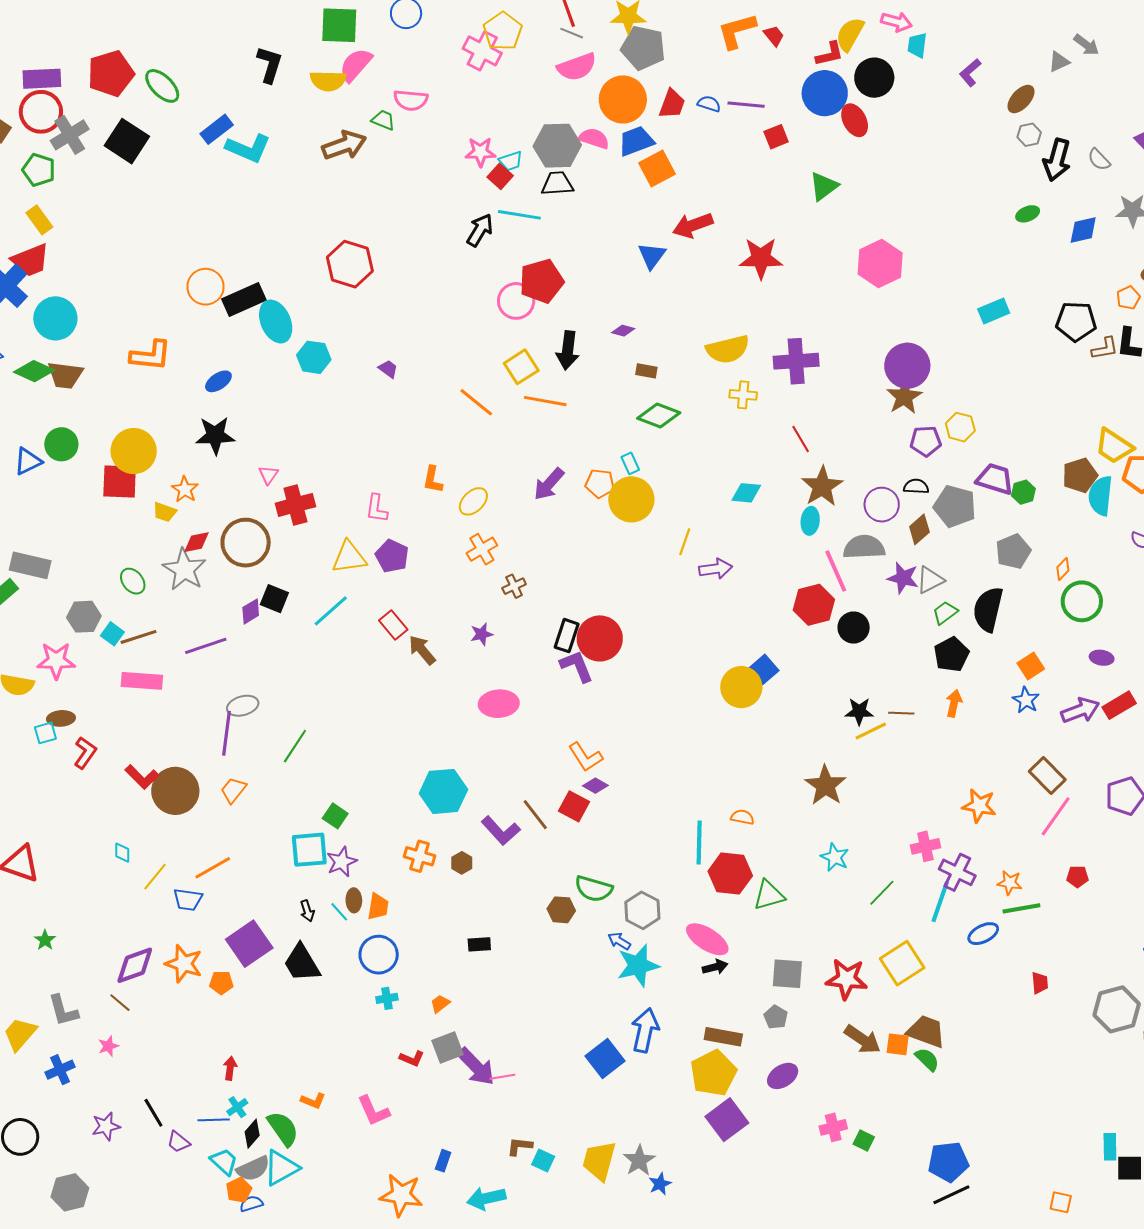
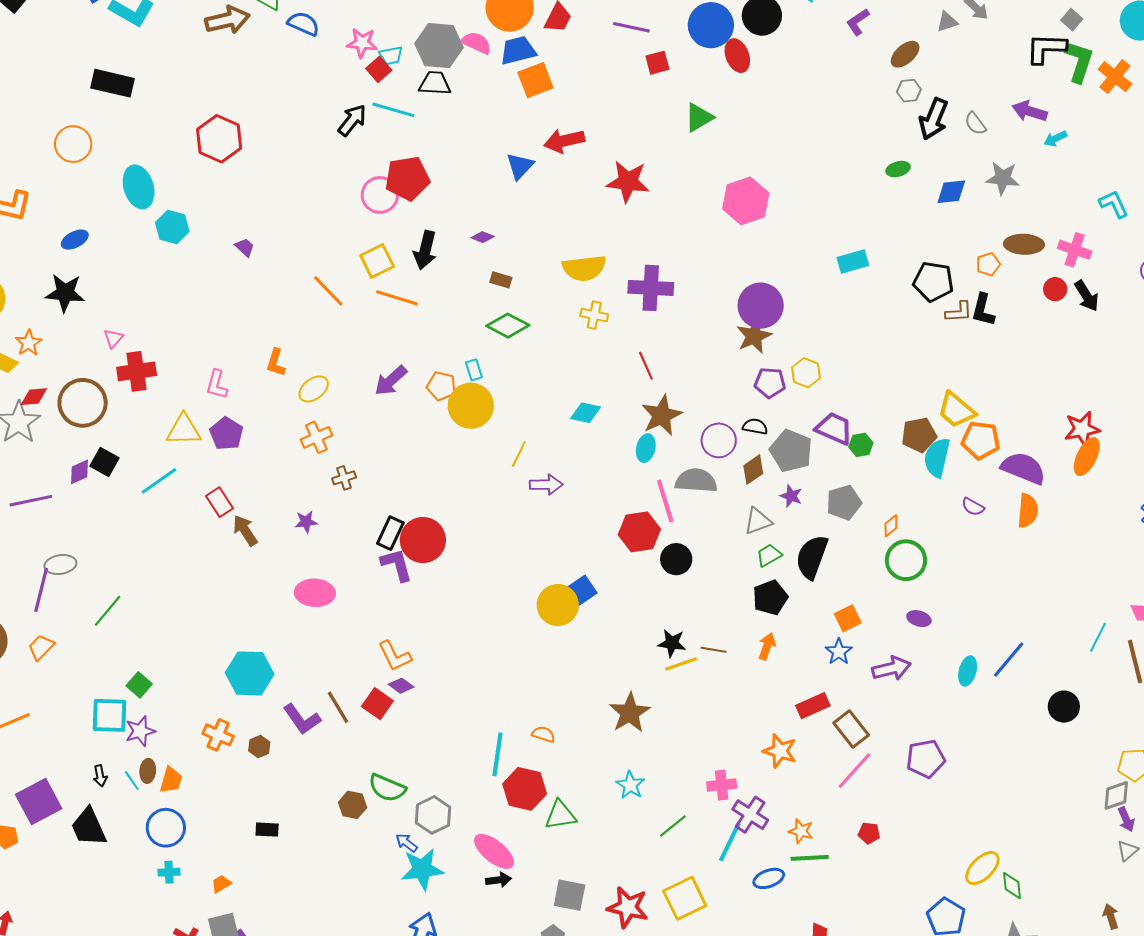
blue semicircle: (709, 104) -> (303, 24), moved, size x1.4
black rectangle: (244, 299) -> (113, 83), moved, turned 30
purple star: (903, 578) -> (791, 496), moved, size x0.7
red rectangle: (1119, 705) -> (813, 706), moved

